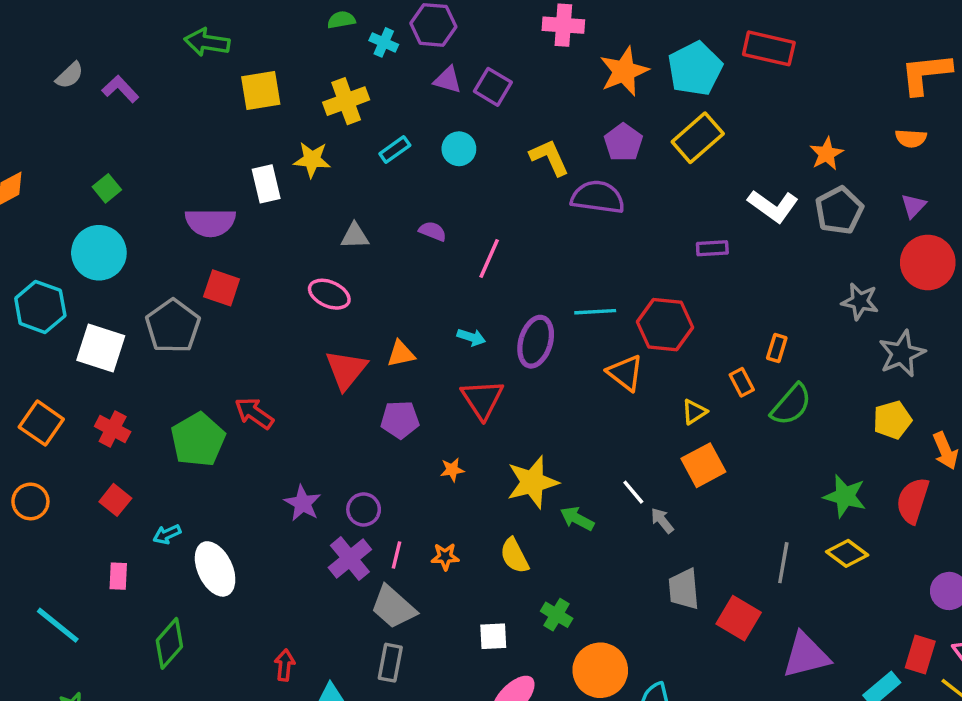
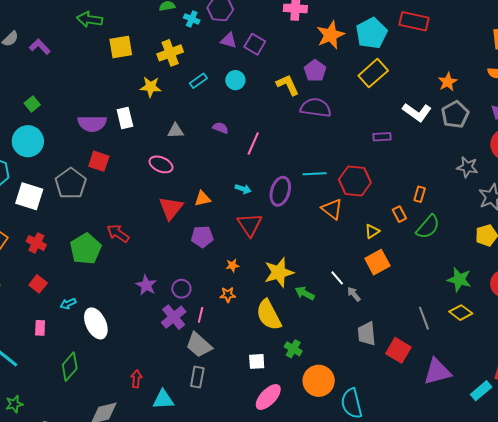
purple pentagon: (623, 142) -> (315, 71), moved
white rectangle: (266, 184) -> (125, 118), moved
yellow semicircle: (514, 556) -> (269, 315), size x1.5
orange star: (445, 557) -> (228, 295), moved
gray line: (783, 563) -> (424, 318), turned -30

